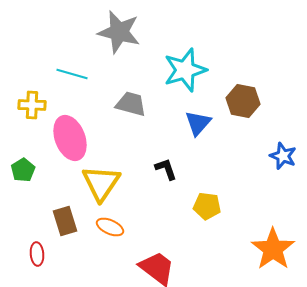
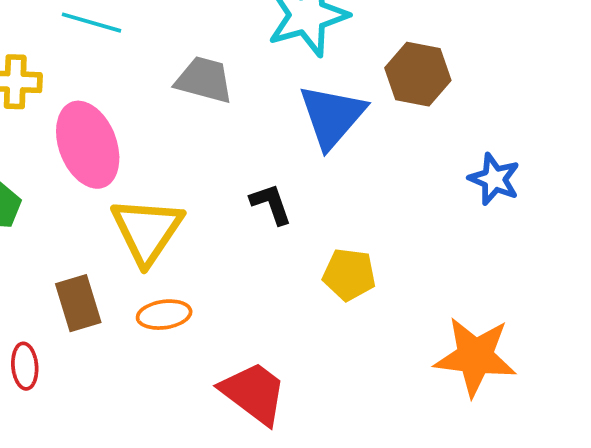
blue triangle: (198, 123) -> (332, 116), size x1.4
orange ellipse: (110, 227) -> (164, 315), turned -32
orange star: (273, 249) -> (475, 357), turned -30

